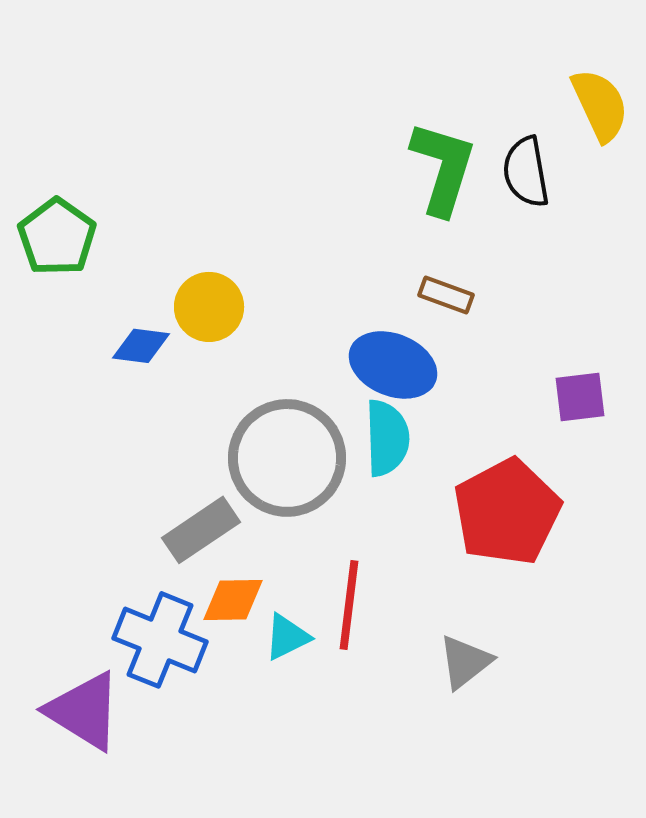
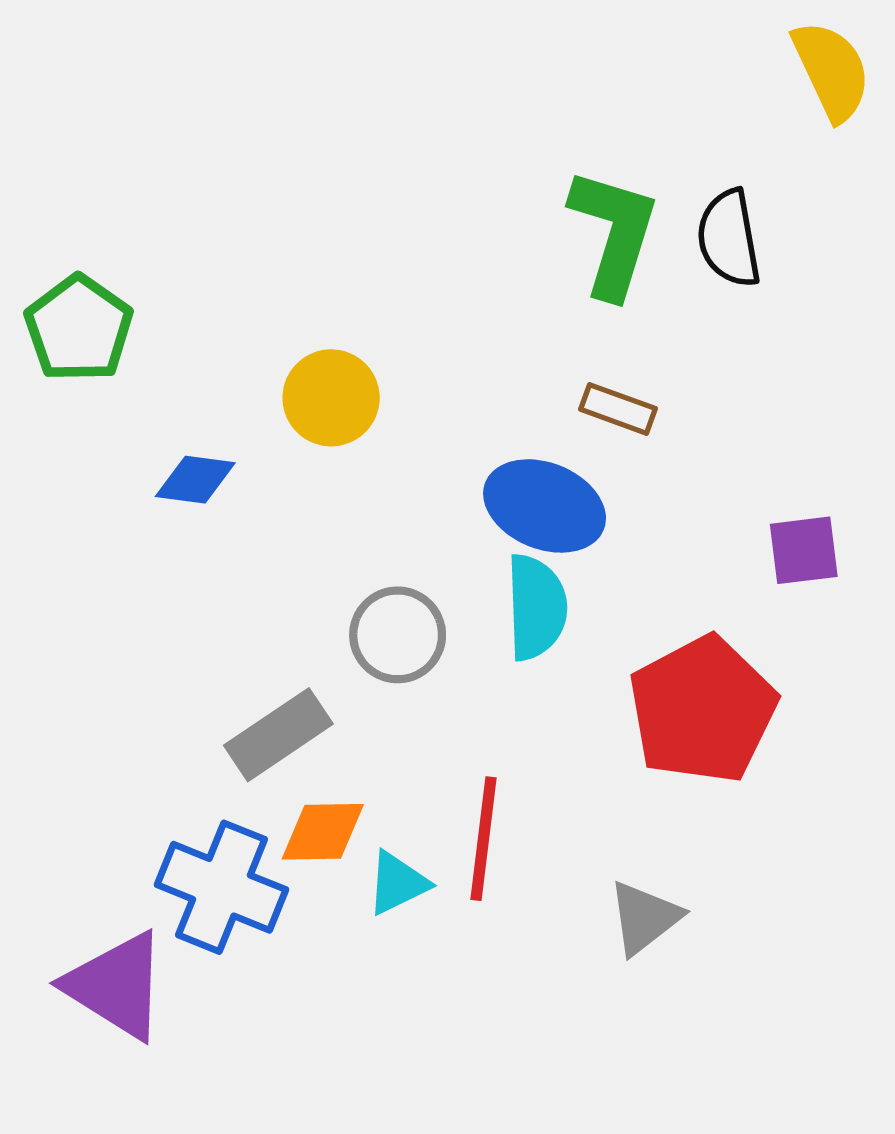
yellow semicircle: (600, 105) -> (831, 71), moved
yellow circle: (209, 307) -> (331, 398), moved
gray circle: (287, 458) -> (398, 635), size x0.6

